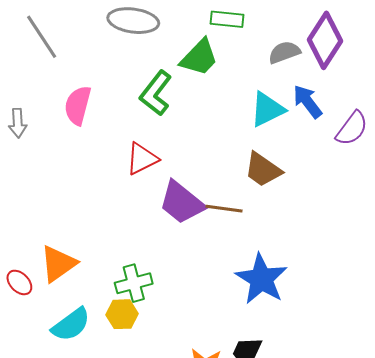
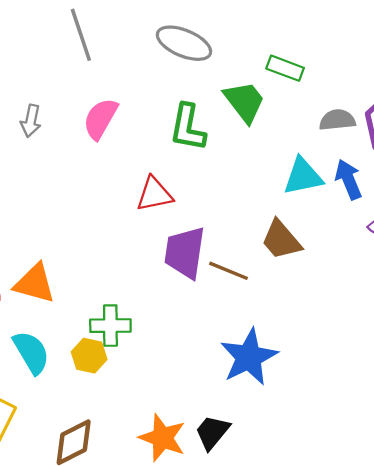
green trapezoid: (199, 58) -> (244, 102), turned -96
green L-shape: (156, 93) -> (188, 128), turned -42
purple trapezoid: (182, 203) -> (185, 252), turned 45
orange triangle: (58, 264) -> (35, 283), turned 36
cyan semicircle: (71, 325) -> (31, 352), turned -99

